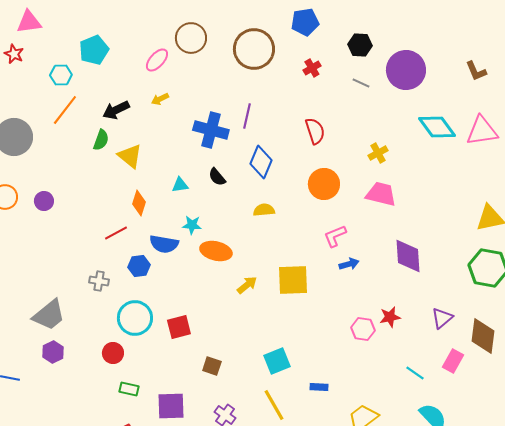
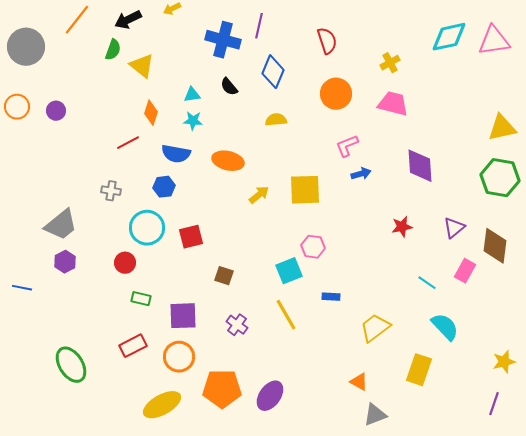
cyan diamond: (437, 127) -> (449, 37), turned -66
cyan star: (192, 225) -> (193, 121), moved
blue hexagon: (139, 266) -> (164, 187), moved
pink hexagon: (363, 329) -> (313, 247), moved

